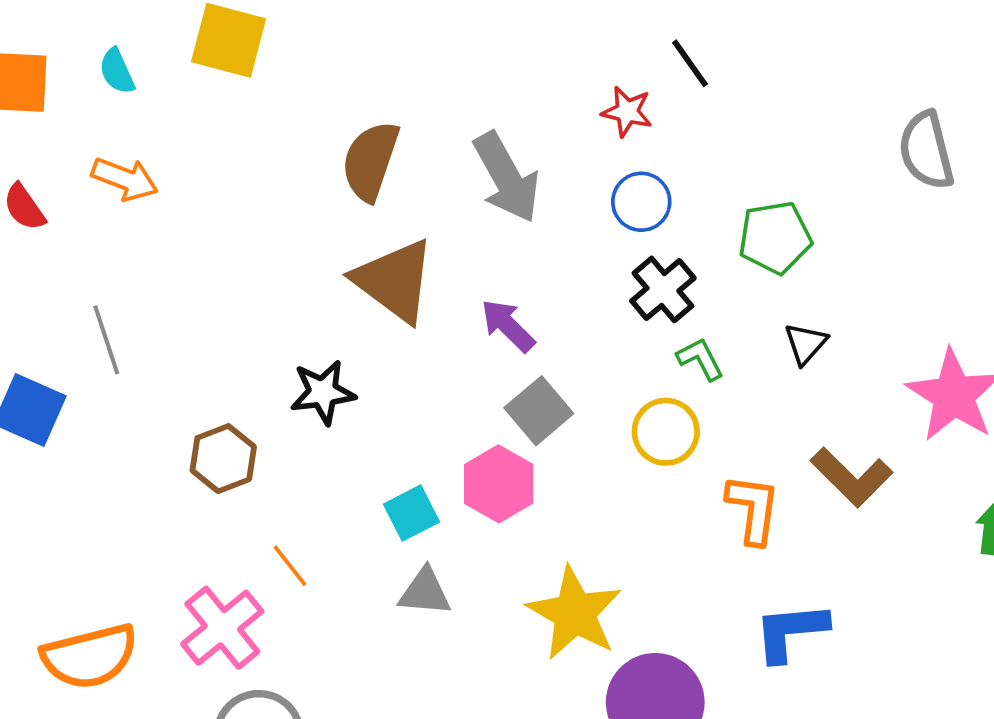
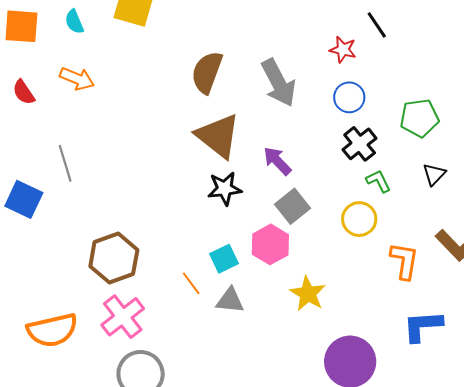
black star: (323, 392) -> (225, 189), moved
brown hexagon: (223, 459) -> (114, 258), moved, size x1.4
orange line: (290, 566) -> (191, 283), moved
yellow star: (575, 613) -> (308, 294), moved, size x0.7

